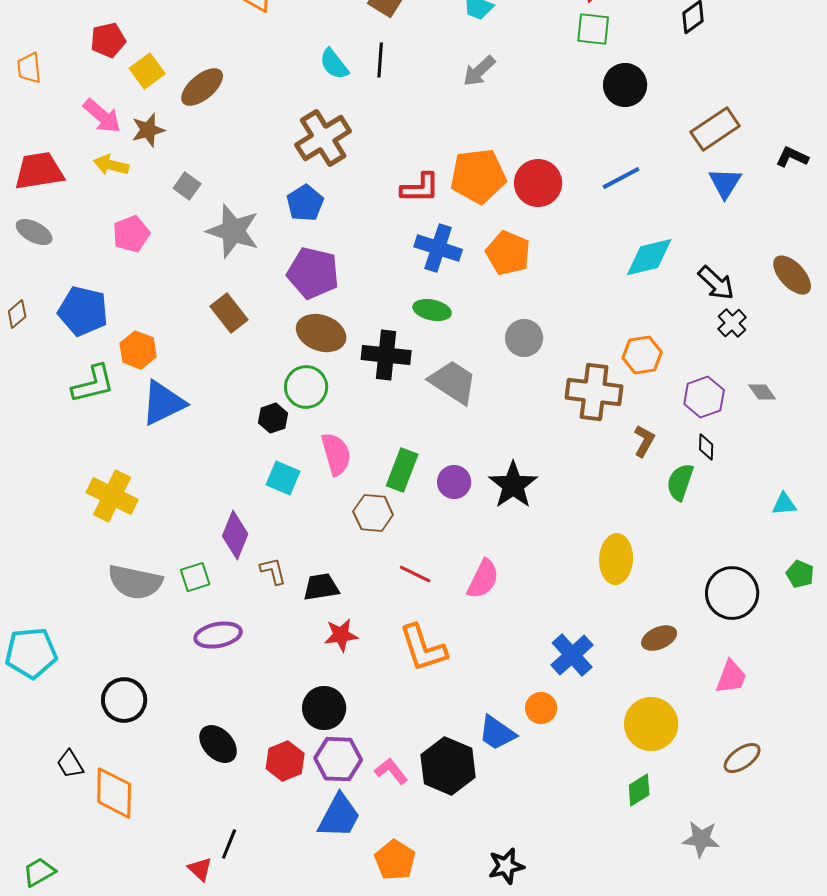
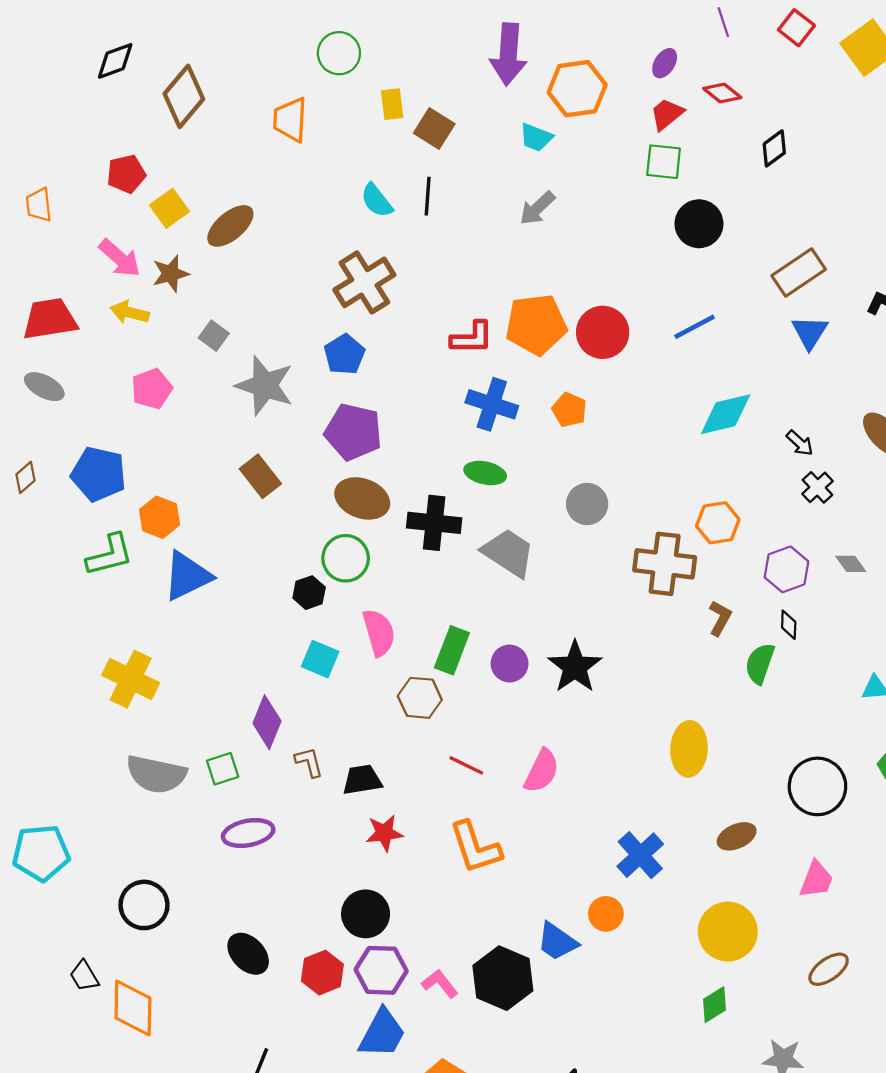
orange pentagon: (508, 253) -> (569, 410), size x0.7
black arrow: (716, 283) -> (800, 443), size x0.7

